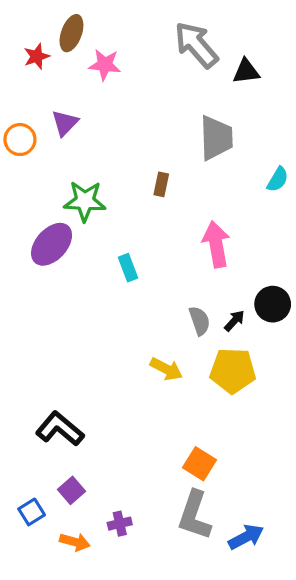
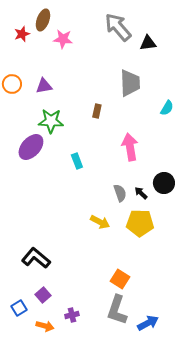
purple triangle: (65, 123) -> (44, 86), moved, turned 36
black arrow: (234, 321) -> (141, 193), turned -88

